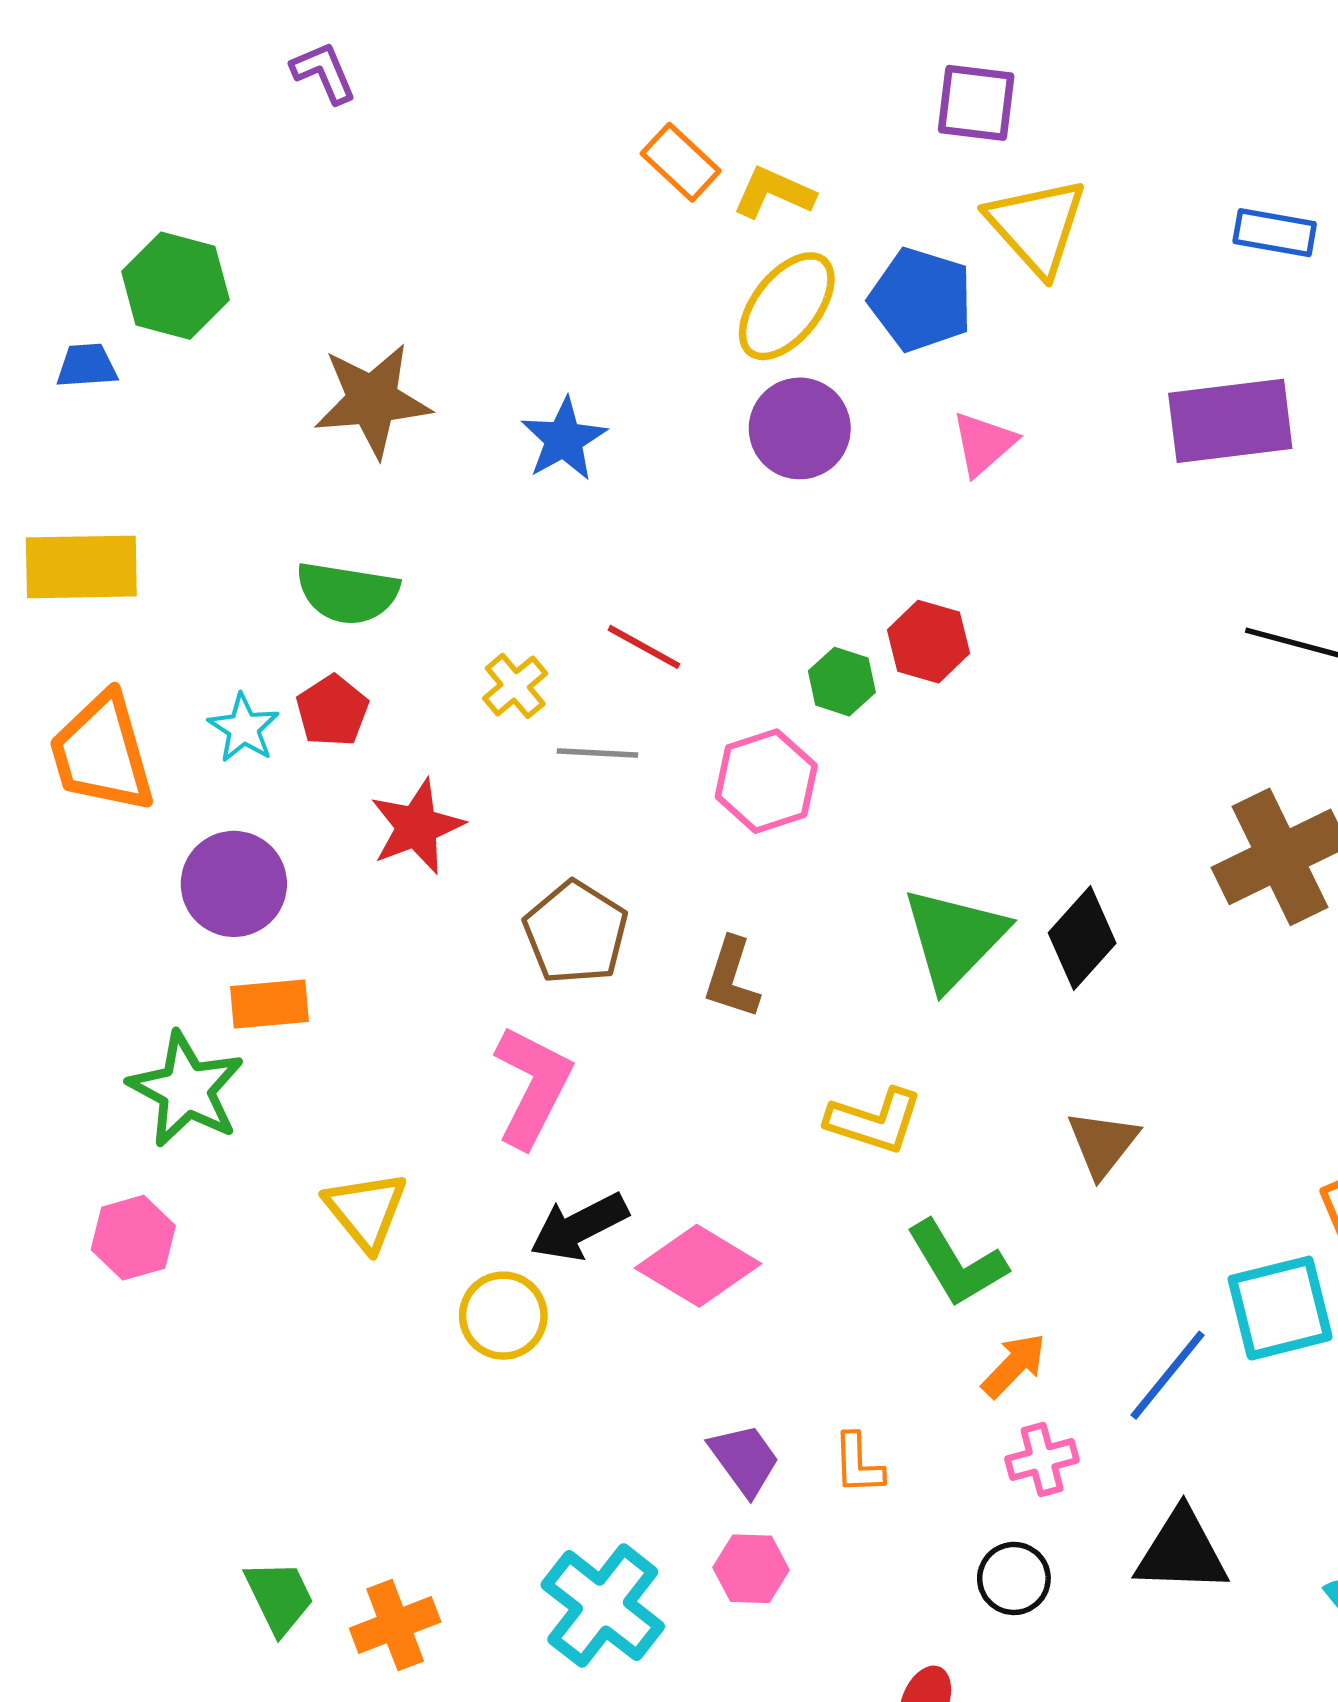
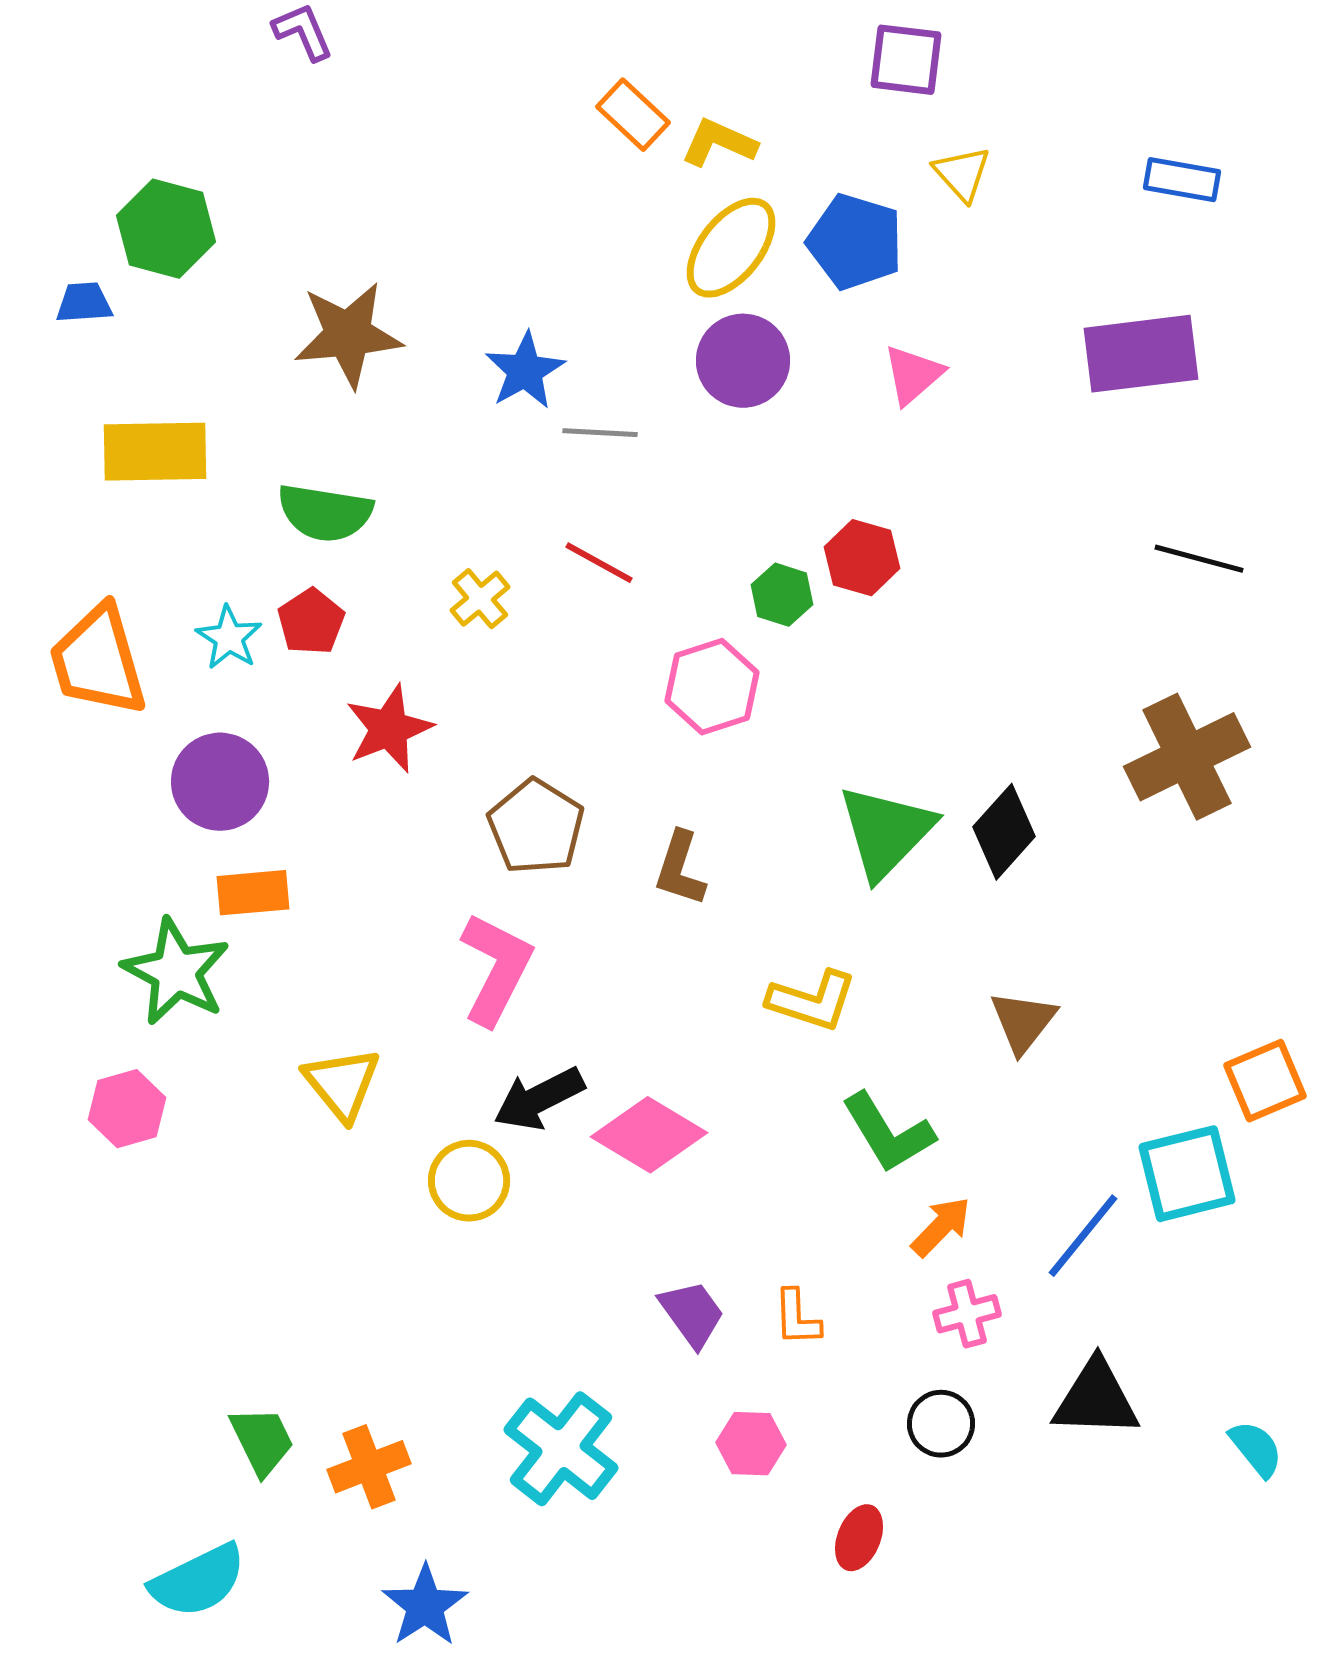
yellow triangle: (1037, 226) -> (962, 174), size x0.6
yellow rectangle: (81, 567) -> (155, 452), moved
gray line: (597, 753) -> (600, 433), moved
pink hexagon: (751, 1569) -> (751, 1444), moved

